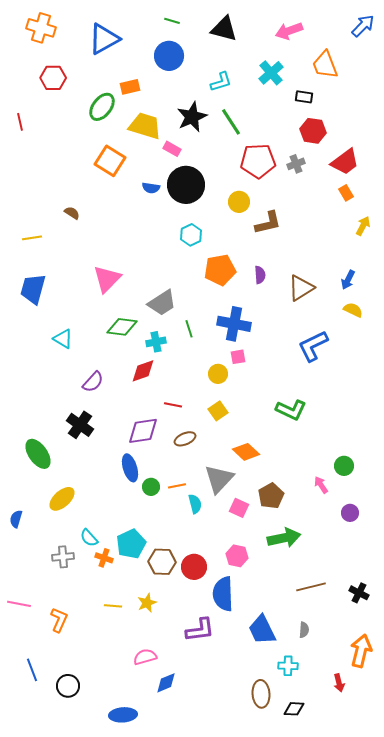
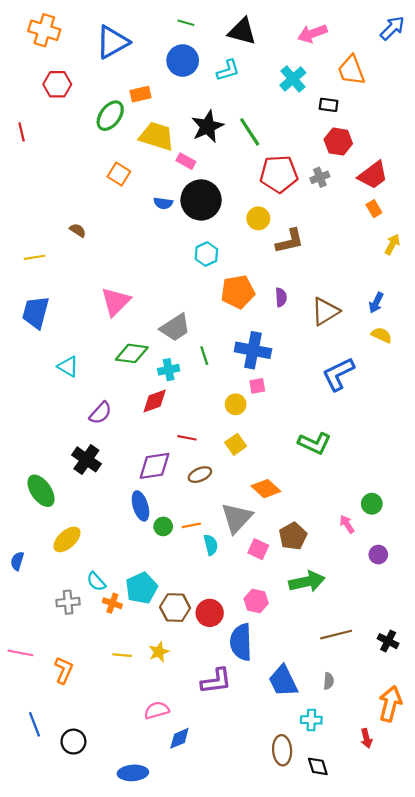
cyan L-shape: (221, 82) -> (228, 70), moved
orange square: (110, 161) -> (119, 174), size x0.7
black diamond: (294, 709) -> (318, 766), turned 70

